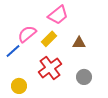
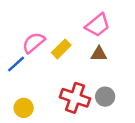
pink trapezoid: (58, 15) -> (98, 25), moved
red cross: (50, 68) -> (75, 98), moved, turned -35

